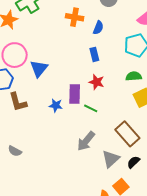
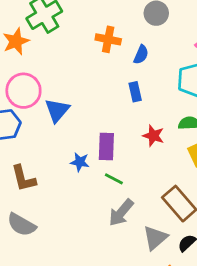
red star: (97, 82) -> (153, 136), moved
brown L-shape: (18, 102) -> (23, 178), moved
green line: (91, 108) -> (114, 179), moved
gray semicircle: (15, 151) -> (22, 225), size x1.5

